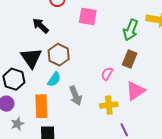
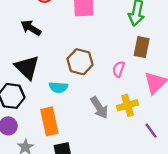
brown hexagon: (59, 55) -> (80, 62), moved
cyan semicircle: (54, 79) -> (58, 87), turned 70
gray arrow: (76, 96) -> (99, 108), moved

